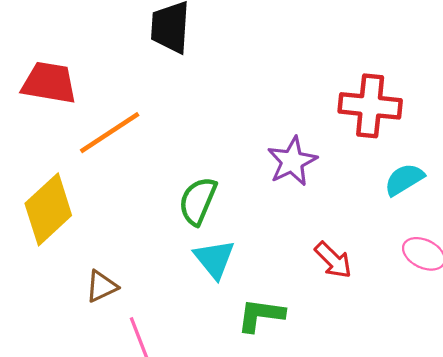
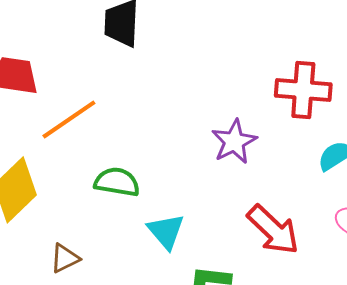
green semicircle: (198, 201) -> (117, 182), moved, turned 78
red arrow: (333, 260) -> (273, 230), size x1.5

